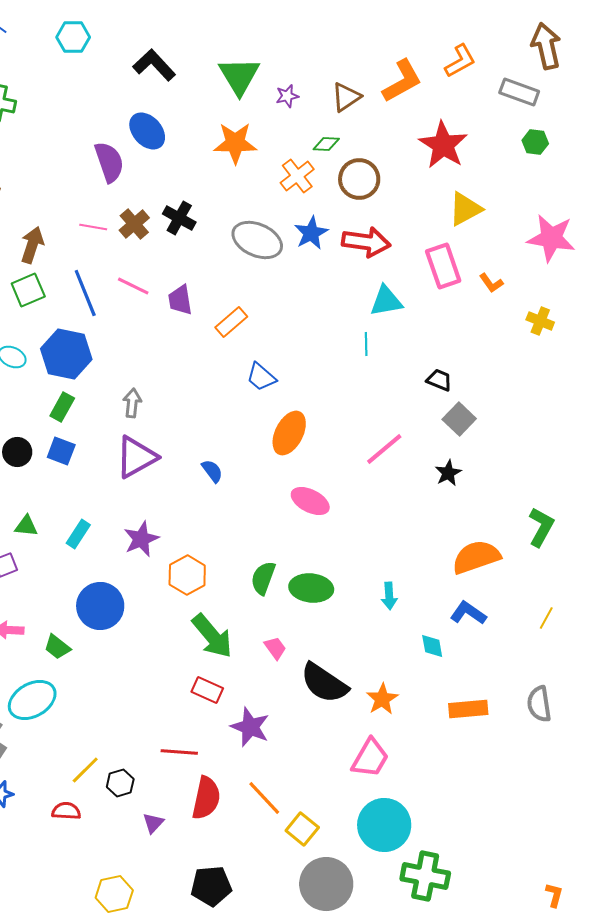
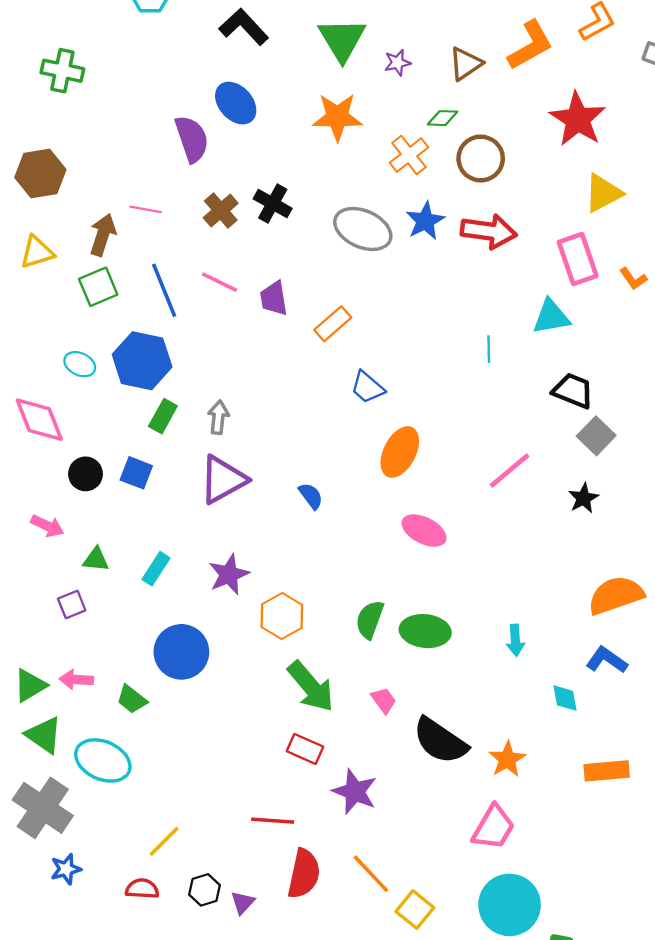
pink line: (93, 227) -> (146, 209), moved
cyan triangle: (386, 301) -> (551, 317), moved
black trapezoid: (439, 380) -> (573, 391), size x1.4
green rectangle: (62, 407) -> (163, 416), moved
cyan ellipse: (32, 700) -> (103, 760), turned 54
black hexagon: (120, 783) -> (205, 890), moved

